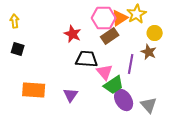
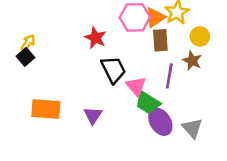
yellow arrow: (15, 21) -> (28, 43), moved, turned 40
brown rectangle: (110, 36) -> (160, 40), moved, turned -60
black square: (18, 49) -> (25, 57), turned 32
black trapezoid: (87, 59) -> (113, 70), turned 60
green trapezoid: (114, 85) -> (148, 103), turned 65

